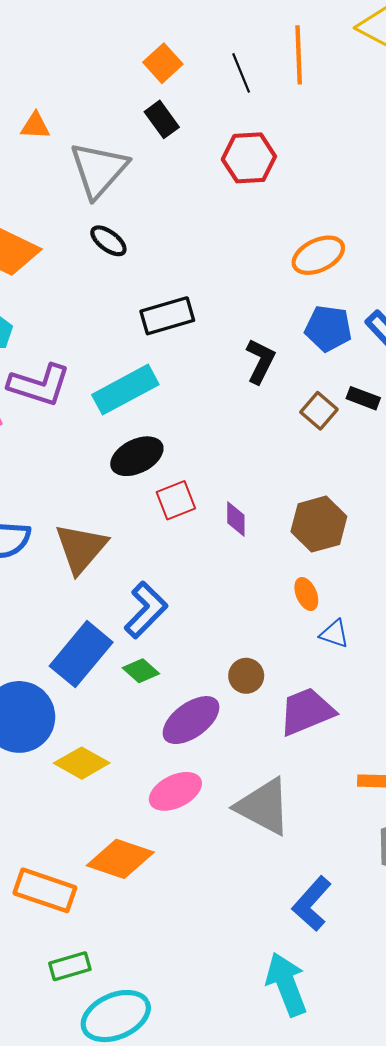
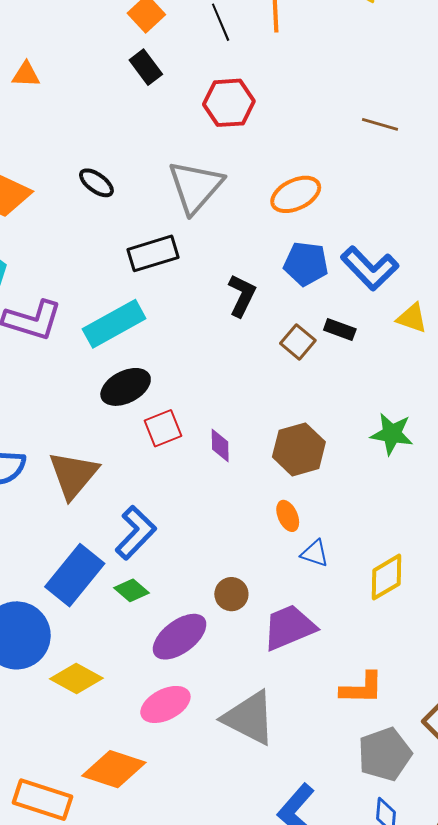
gray triangle: (99, 170) -> (195, 187), moved

